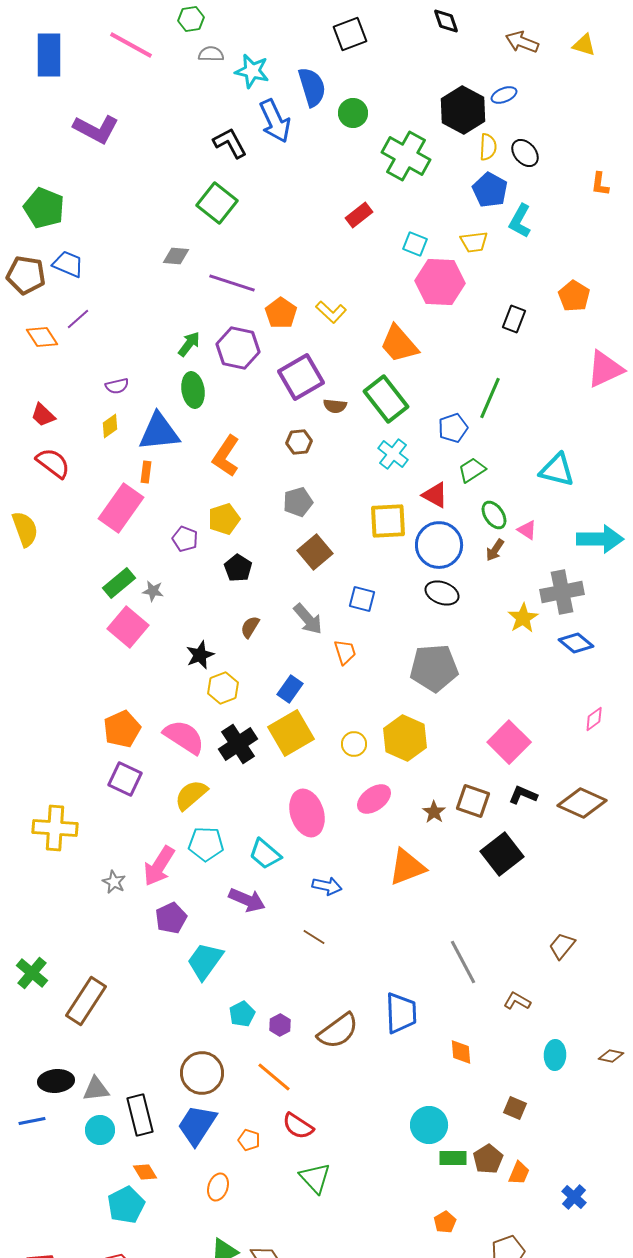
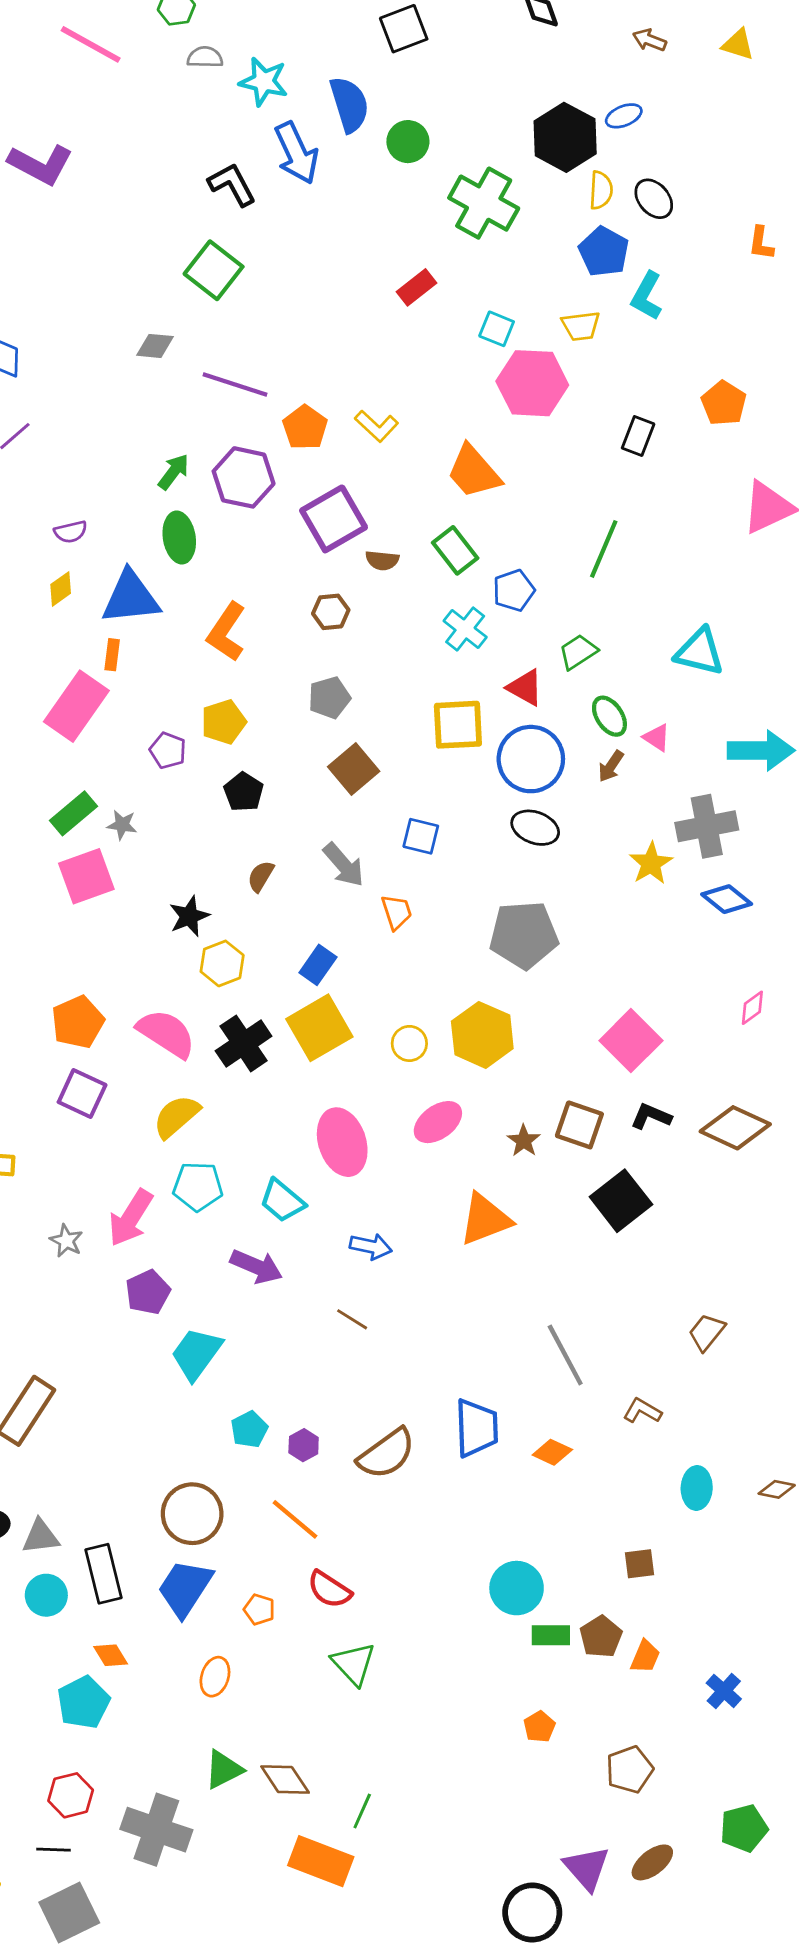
brown arrow: (522, 42) -> (649, 40), size x0.7
green rectangle: (386, 399) -> (455, 550), size x0.7
blue pentagon: (453, 428) -> (514, 590), moved
pink square: (128, 627) -> (86, 876), turned 30
orange diamond: (461, 1052) -> (552, 1452), moved, turned -60
brown square: (515, 1108) -> (639, 1564), turned -30

